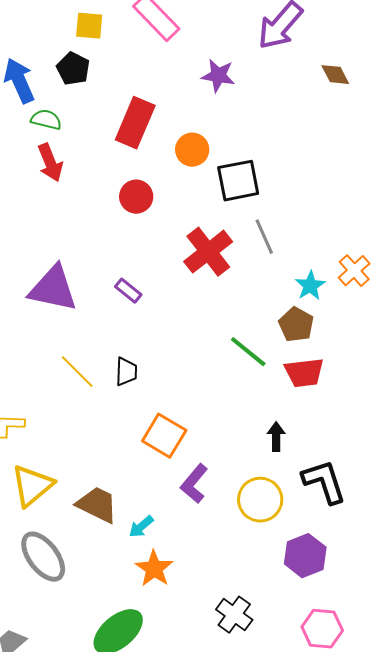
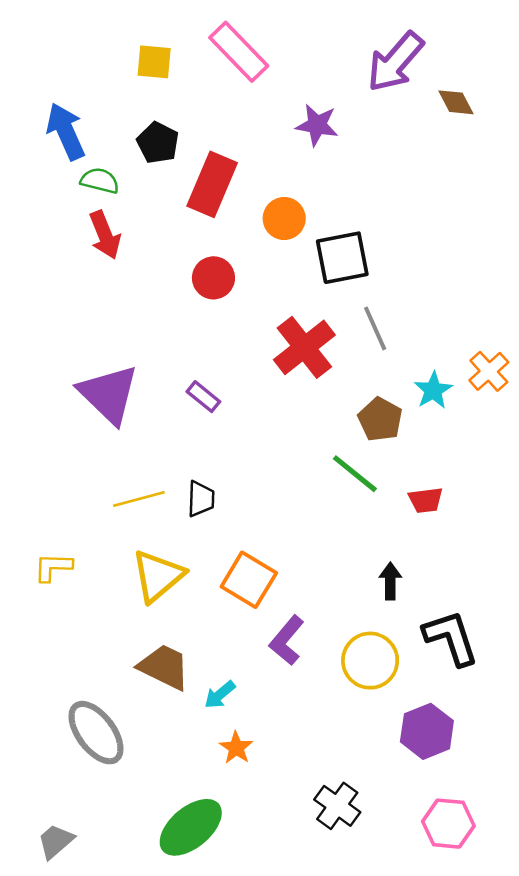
black pentagon: (73, 69) -> (158, 143), moved
brown diamond: (335, 75) -> (456, 102), moved
purple triangle: (53, 289) -> (109, 394), turned 32
brown pentagon: (296, 325) -> (380, 419), moved
yellow line: (77, 372) -> (139, 499), turned -60
red trapezoid: (304, 373) -> (426, 500), size x0.7
yellow triangle: (32, 486) -> (158, 576), moved
orange star: (154, 569) -> (236, 748), size x0.7

